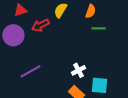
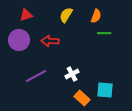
red arrow: (40, 25) -> (50, 41), moved, turned 30
white cross: (79, 70) -> (72, 74), moved

